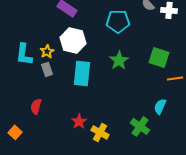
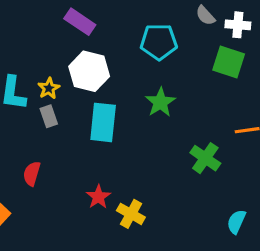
green square: (159, 57) -> (229, 62), moved
cyan semicircle: (160, 106) -> (236, 222), moved
green cross: (140, 126) -> (205, 158), moved

